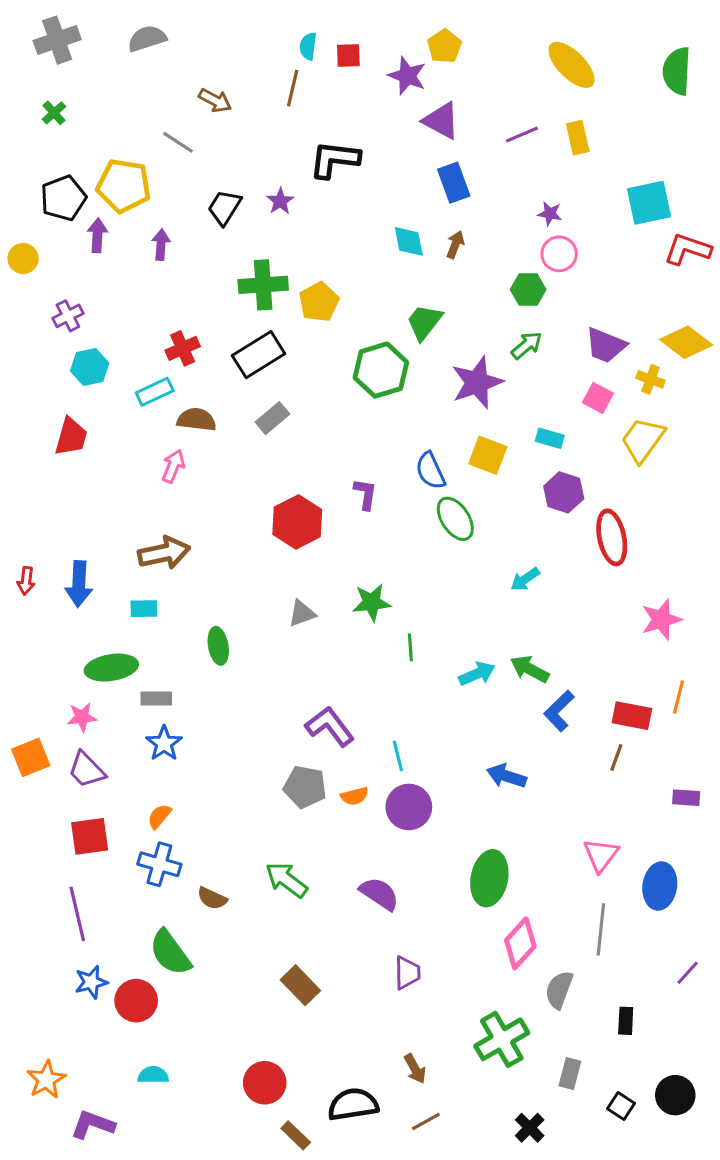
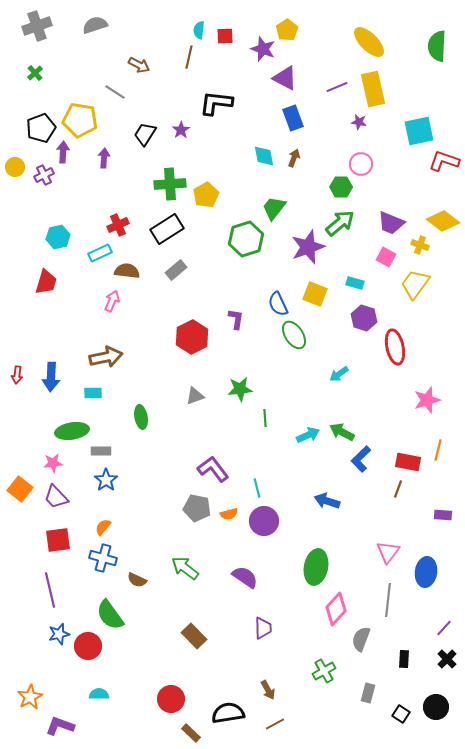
yellow rectangle: (578, 138) -> (373, 89), size x1.6
purple star: (550, 214) -> (359, 122), moved
purple cross: (68, 316) -> (44, 175), moved
green arrow: (527, 345) -> (340, 223), size x1.4
orange square: (31, 757) -> (20, 489), turned -30
green cross: (502, 1039) -> (324, 671), size x0.7
black cross: (530, 1128) -> (447, 659), moved

